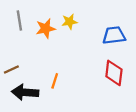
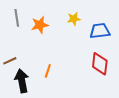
yellow star: (70, 22) -> (74, 19), moved
black arrow: (25, 92) -> (22, 81), turned 75

